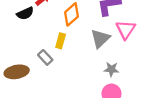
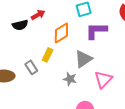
pink triangle: (126, 30) -> (103, 80), moved
gray star: (111, 69) -> (70, 79), moved

